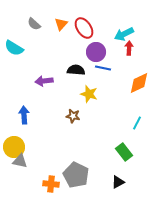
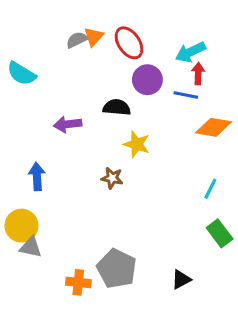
gray semicircle: (34, 24) -> (77, 40), moved, turned 112
blue line: (103, 68) -> (186, 95), moved
orange diamond: (139, 83) -> (213, 127), turned 35
green rectangle: (124, 152) -> (220, 233), moved

